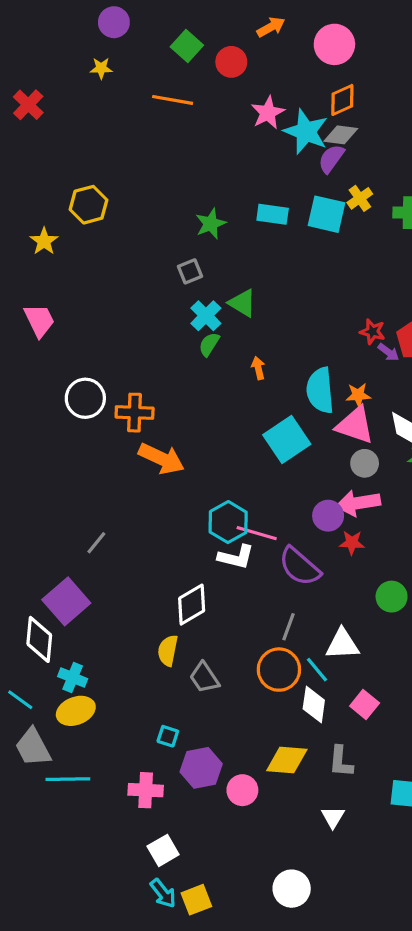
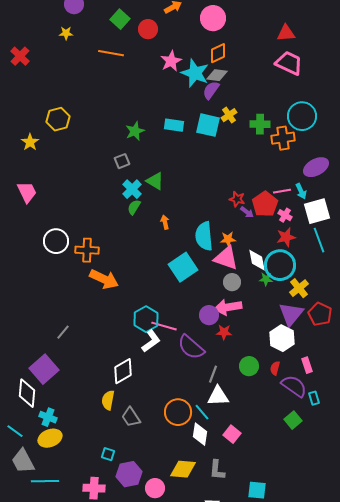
white L-shape: (236, 557) -> (151, 341), turned -50
gray line: (288, 627) -> (213, 374), moved

